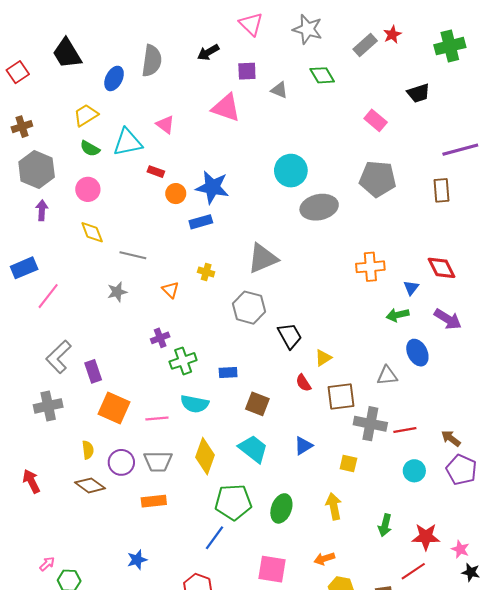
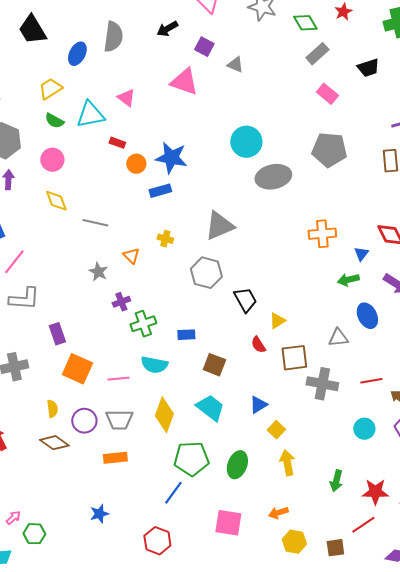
gray rectangle: (365, 45) -> (317, 54), moved
purple square: (247, 71) -> (204, 47), turned 30
green diamond: (322, 75) -> (305, 23), moved
gray star: (117, 292) -> (98, 272), moved, turned -30
gray L-shape: (59, 357) -> (24, 299), moved, turned -132
red line: (405, 430) -> (371, 381), moved
yellow square: (348, 463) -> (276, 430), moved, turned 30

